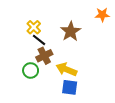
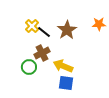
orange star: (102, 15) -> (99, 24), moved
black line: (39, 40) -> (44, 32), moved

